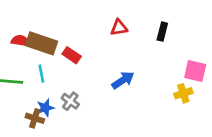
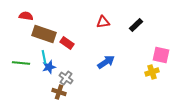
black rectangle: (162, 32) -> (136, 25), turned 32
red semicircle: (20, 41) -> (26, 16), moved
blue star: (45, 108) -> (49, 67), moved
brown cross: (35, 118) -> (59, 92), moved

